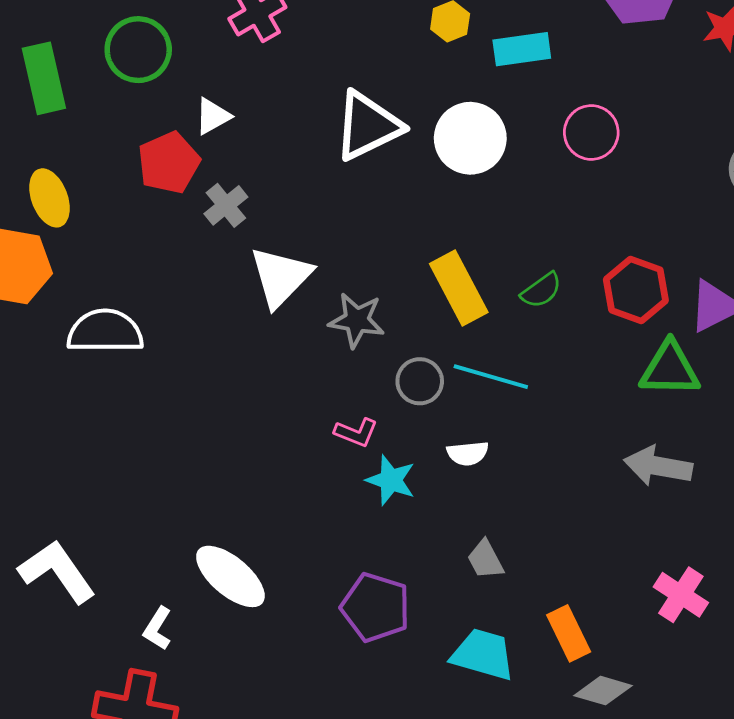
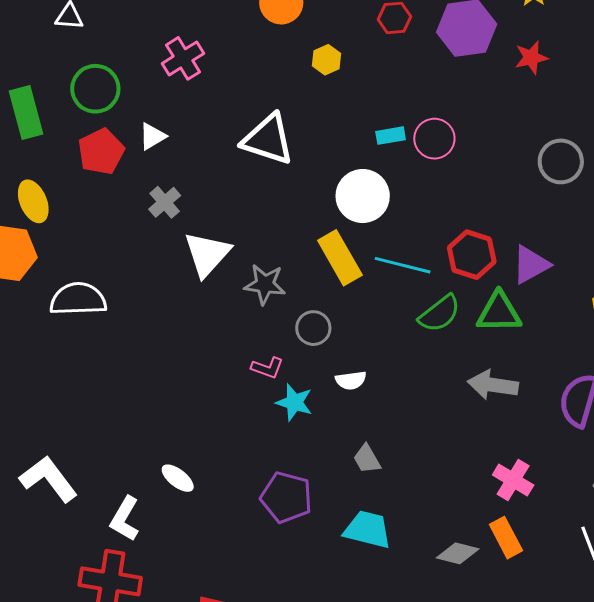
cyan rectangle: (522, 49) -> (391, 136), moved, size x0.7
white triangle: (368, 126) -> (268, 139), turned 46
white circle: (470, 138) -> (363, 196), moved
red pentagon: (169, 163) -> (101, 152), moved
green semicircle: (541, 290) -> (440, 314), moved, size x1.4
cyan line: (491, 377) -> (403, 265), moved
white ellipse: (230, 576) -> (178, 478), size x0.6
white L-shape: (157, 629) -> (125, 519), size x1.4
orange rectangle: (569, 633) -> (506, 538), moved

